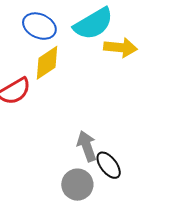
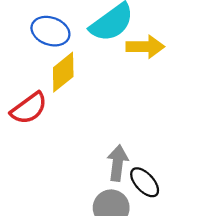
gray arrow: (87, 146) -> (118, 163), turned 32

